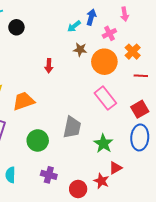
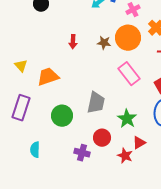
brown star: (80, 50) -> (104, 43), moved
purple cross: (49, 175) -> (82, 153), moved
red circle: (78, 189) -> (102, 138), moved

